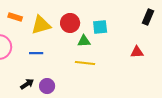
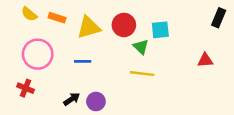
green triangle: (84, 41) -> (141, 47), turned 48

